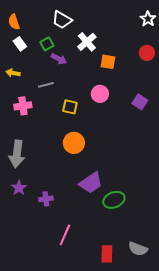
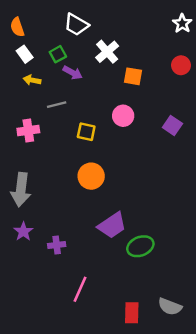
yellow arrow: (13, 73) -> (32, 80), moved

